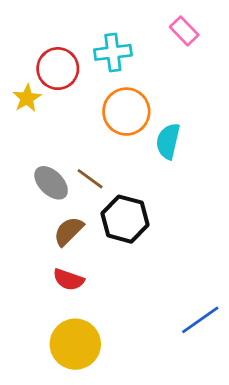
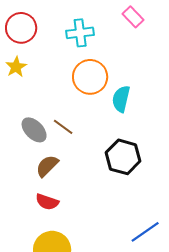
red circle: (58, 69) -> (21, 28), moved
black hexagon: (125, 219) -> (123, 157), moved

